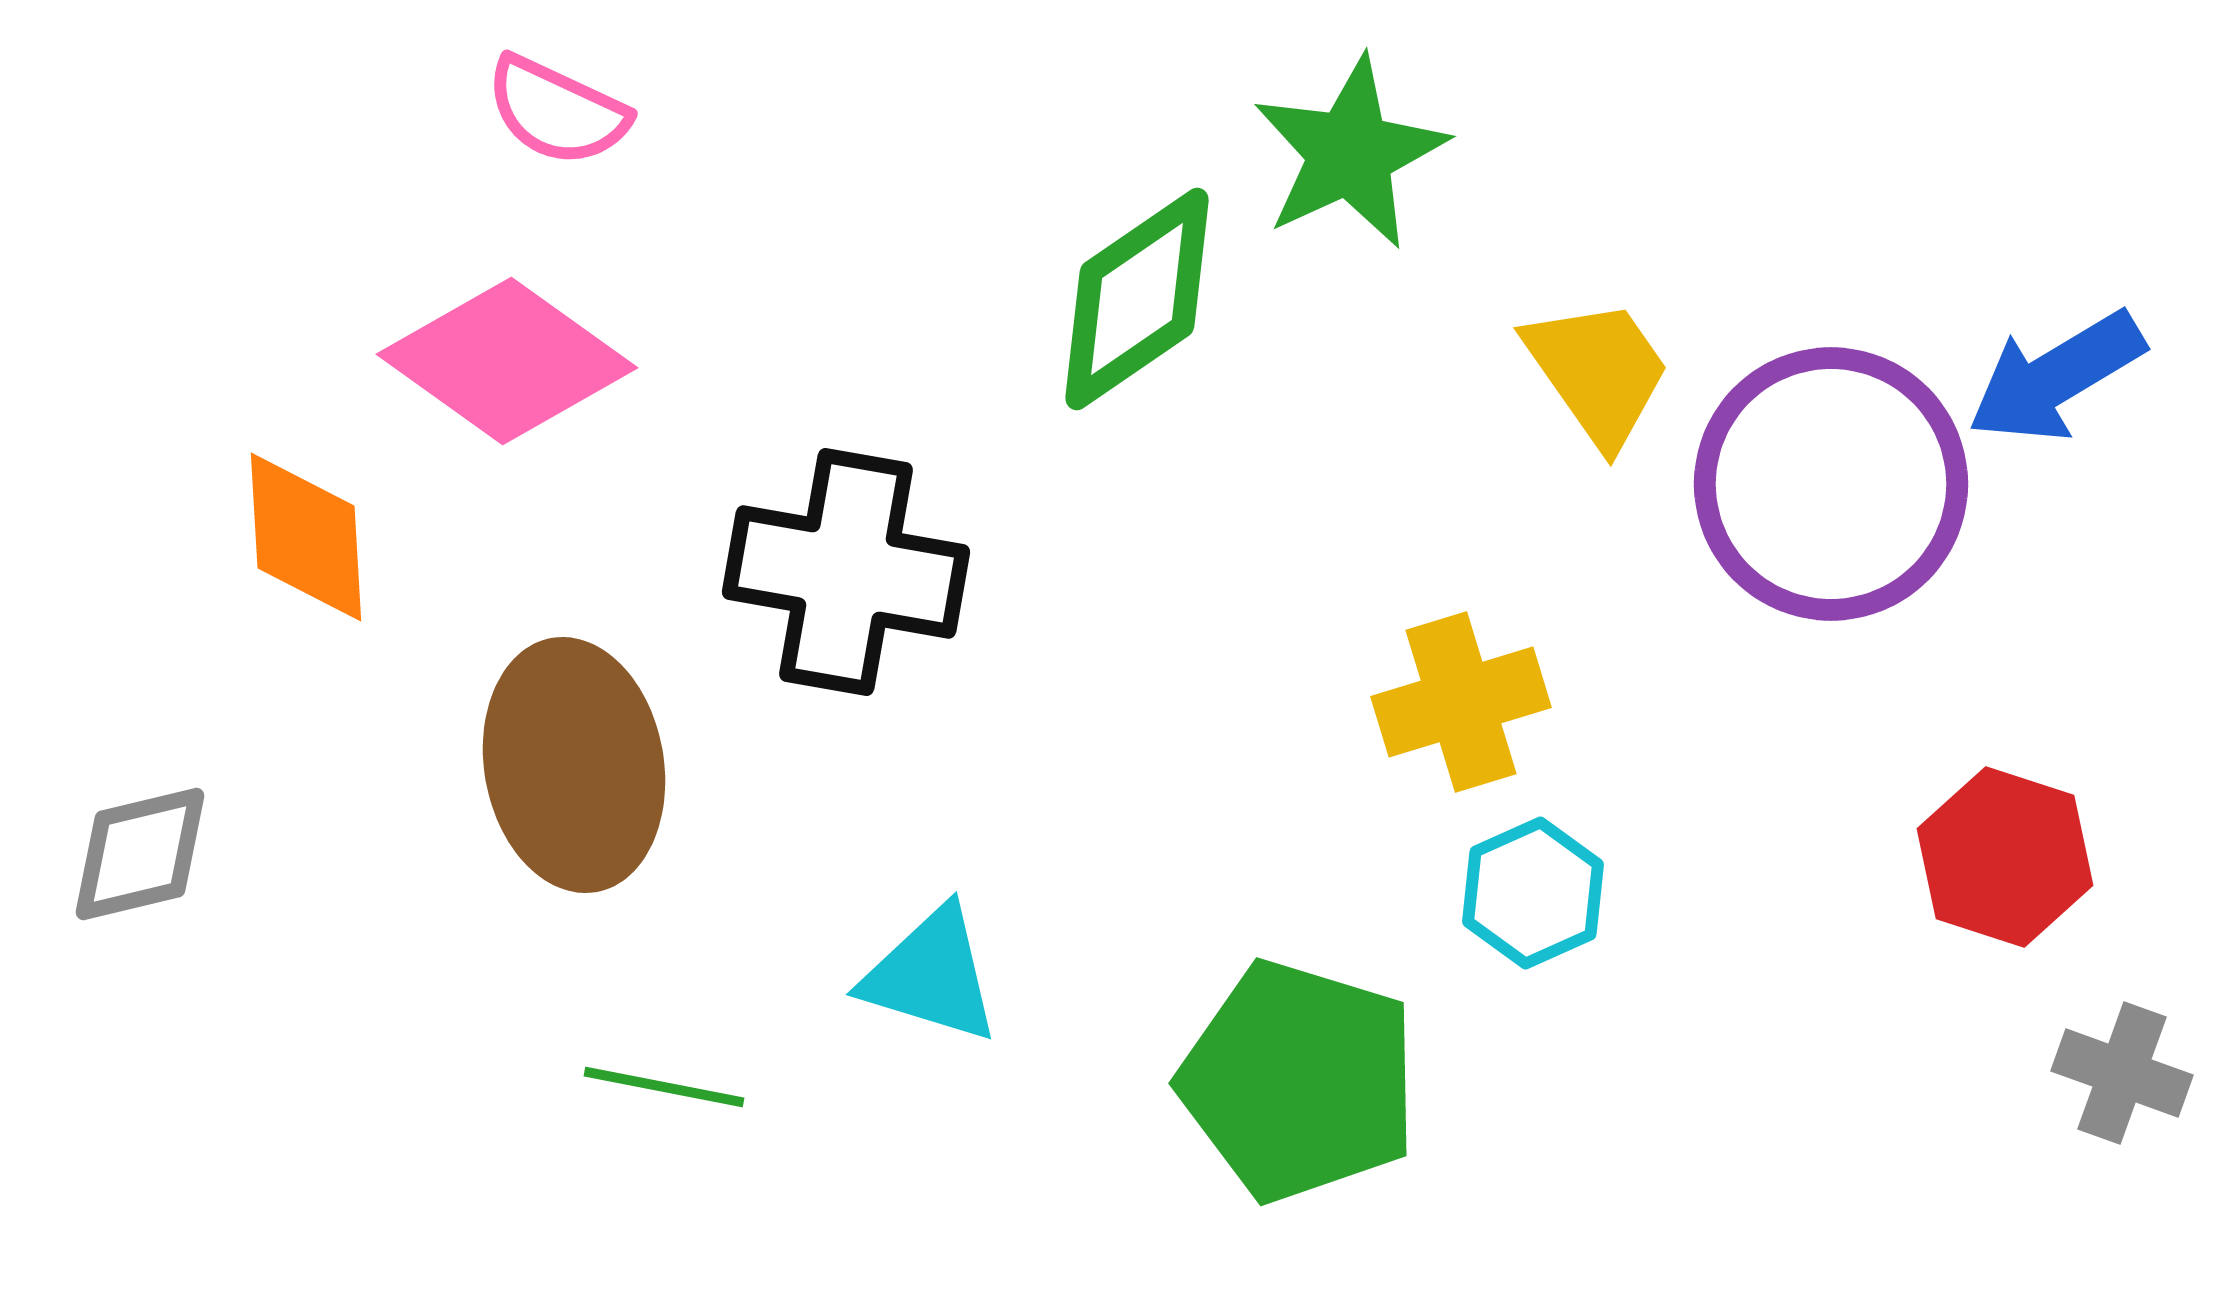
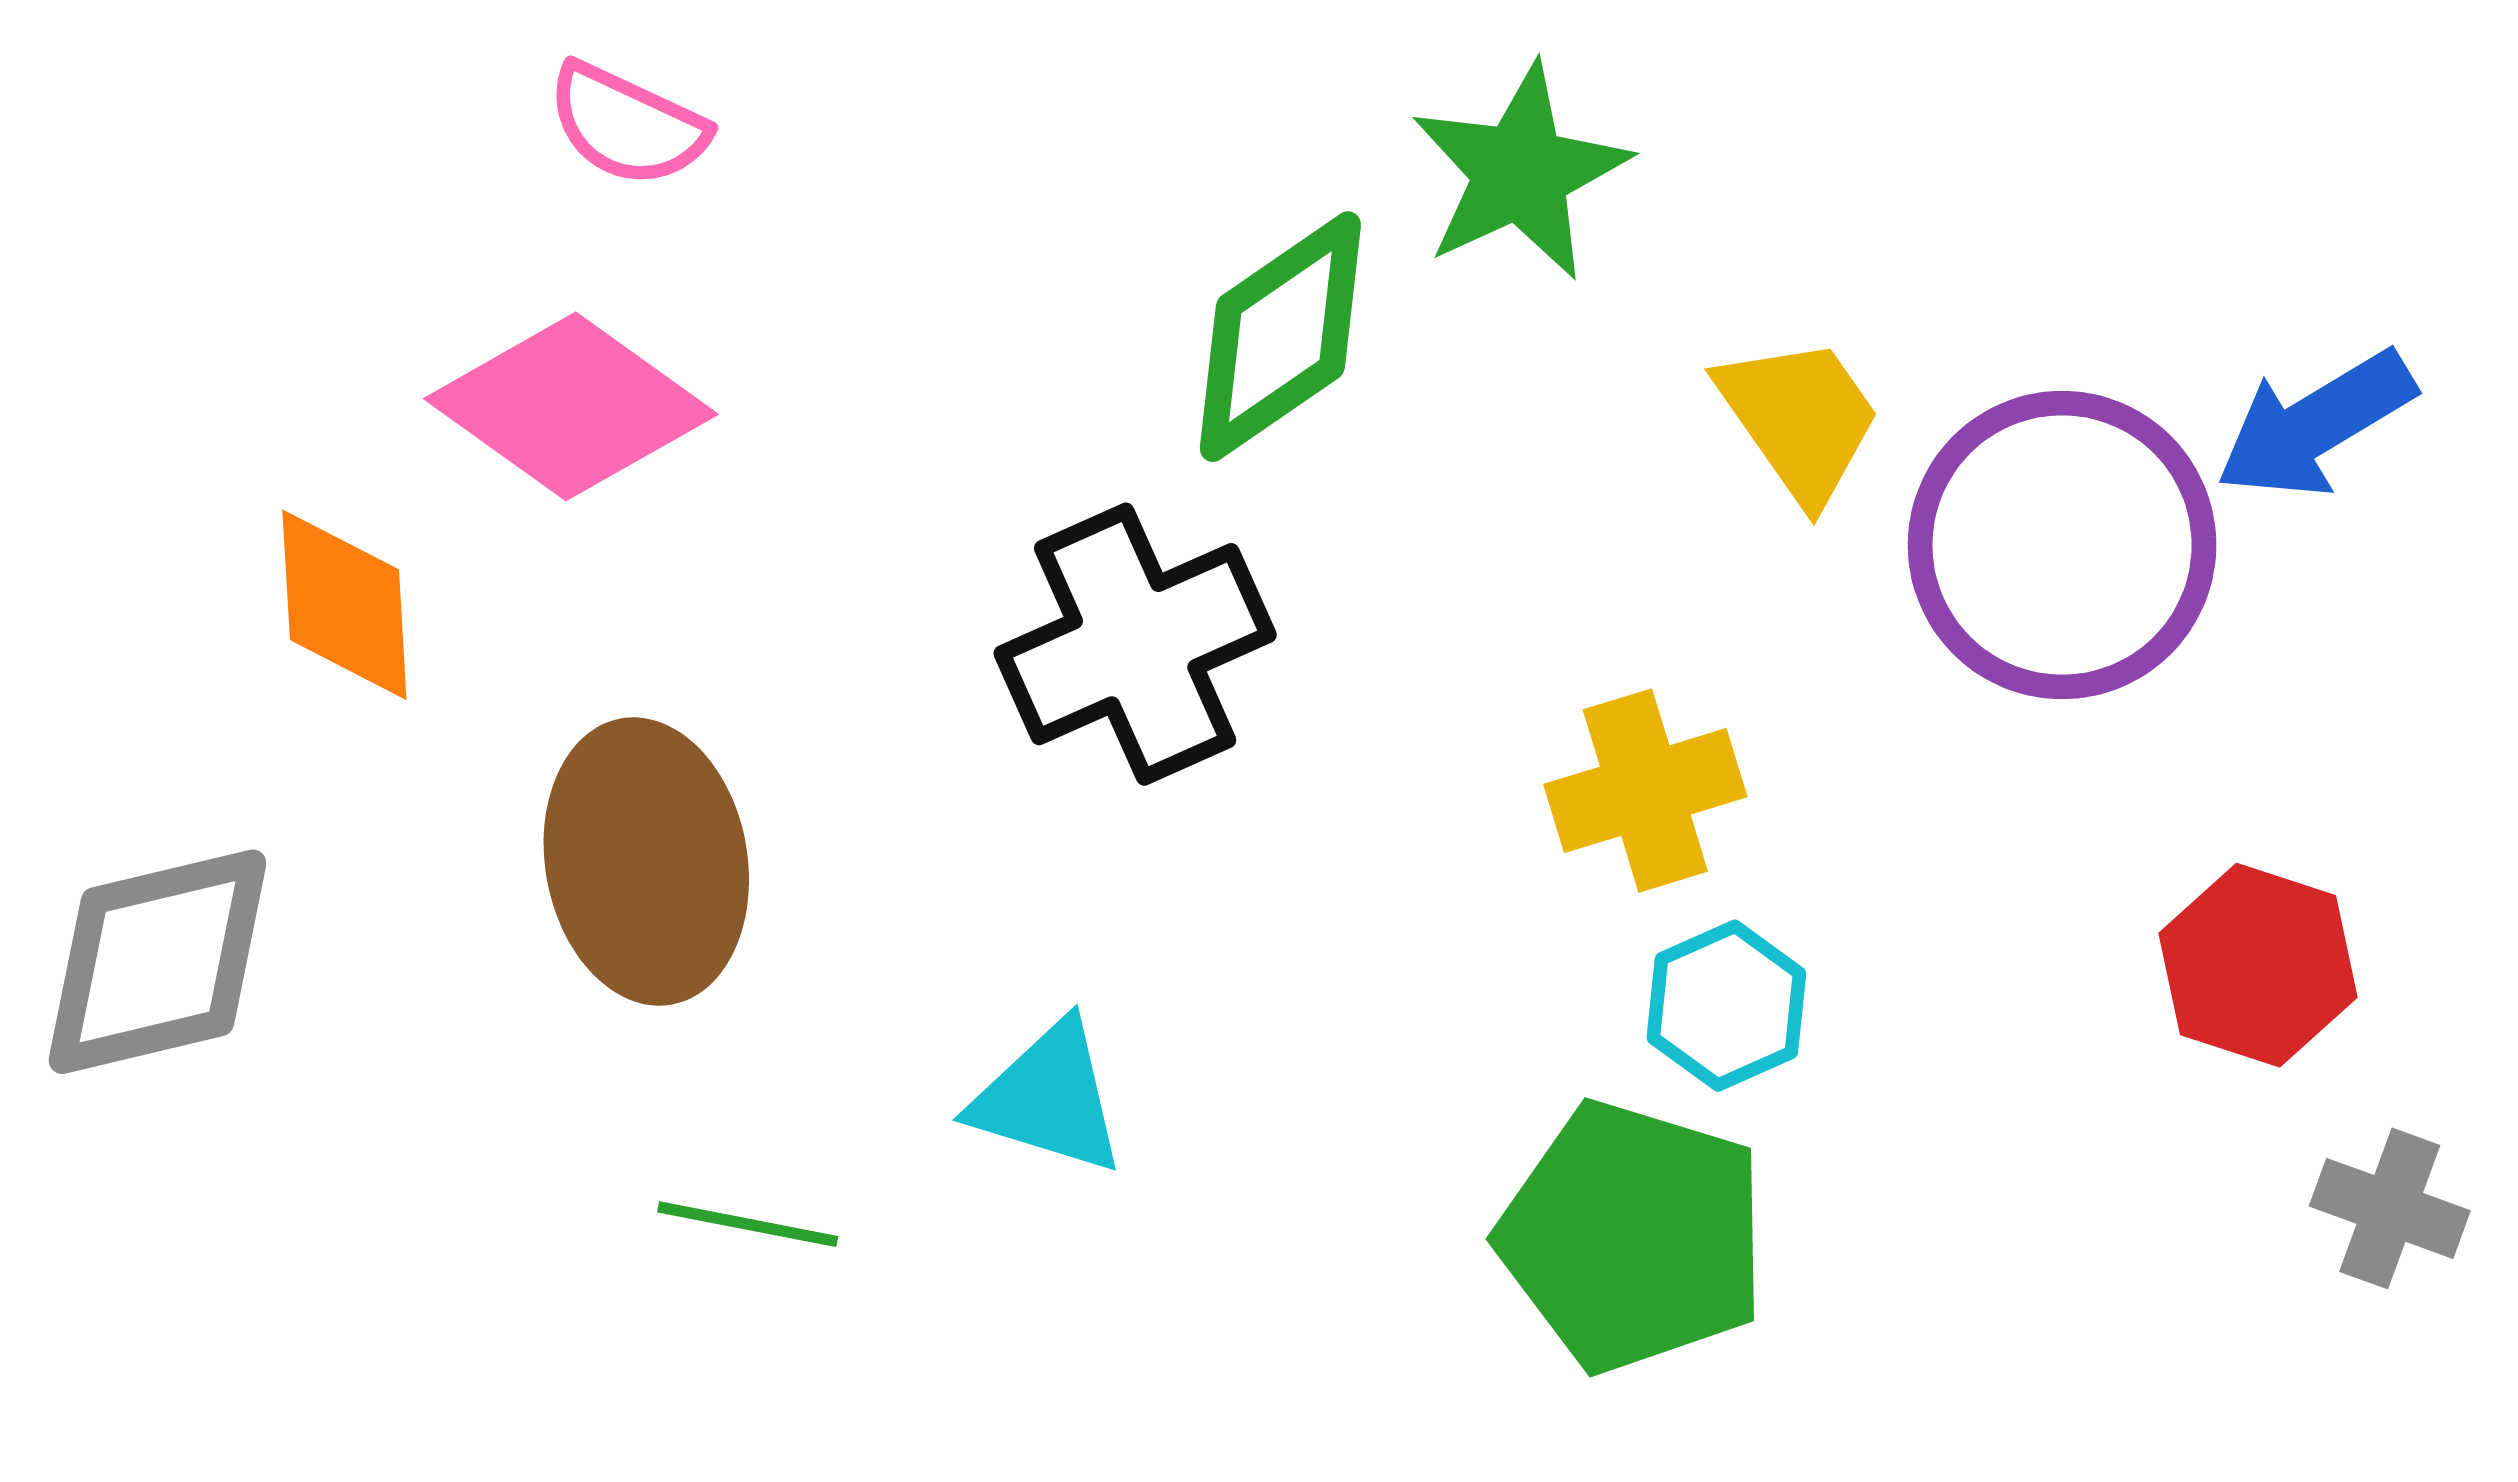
black cross: (846, 572) -> (1135, 644), moved, turned -34
gray diamond: (140, 854) -> (157, 962), size x1.5
green pentagon: (1299, 1081) -> (1633, 1237), moved

